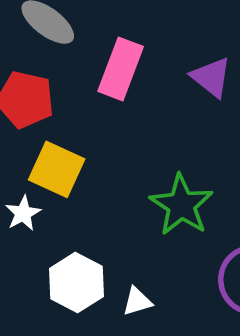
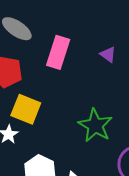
purple triangle: (211, 77) -> (108, 54), size x0.7

